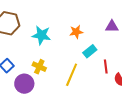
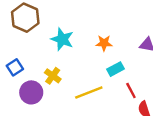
red line: (106, 66) -> (131, 90), turned -32
yellow line: (72, 75) -> (89, 93), turned 35

